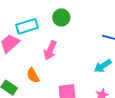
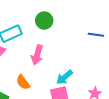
cyan arrow: (103, 66) -> (64, 77), moved

